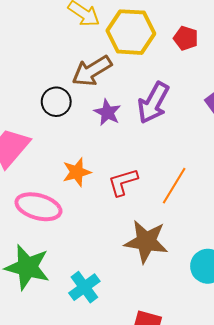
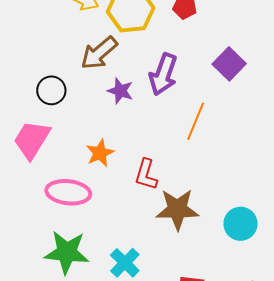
black circle: (56, 102) -> (51, 90), moved
red L-shape: (123, 182) -> (146, 175), moved, turned -48
orange line: (174, 186) -> (196, 121), moved

